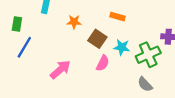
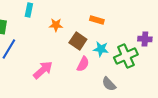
gray semicircle: (145, 84) -> (109, 84), moved

